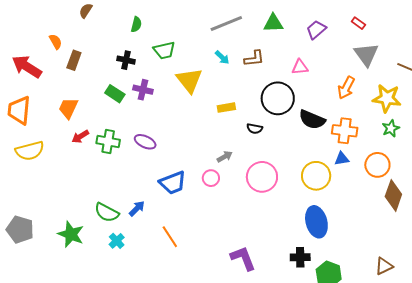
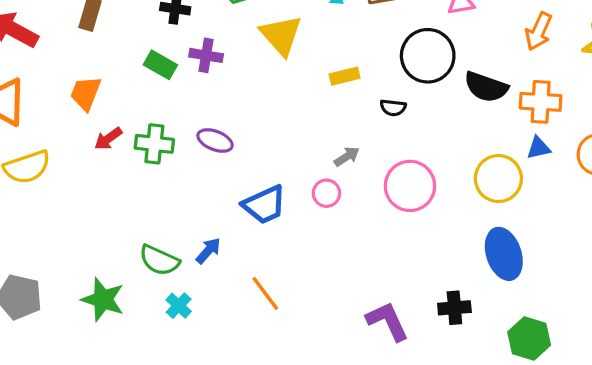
black cross: (300, 257) -> (454, 308), moved

